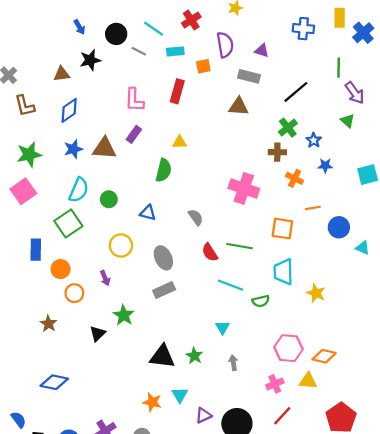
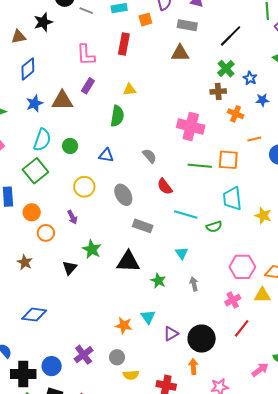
green line: (240, 246) -> (200, 166), moved
gray rectangle: (164, 290) -> (143, 226), moved, turned 48
black triangle: (162, 357) -> (128, 262), moved

